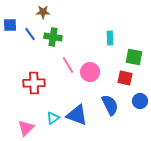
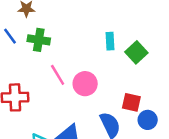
green square: (134, 57) -> (136, 52), moved, turned 36
red square: (125, 78) -> (131, 102), moved

